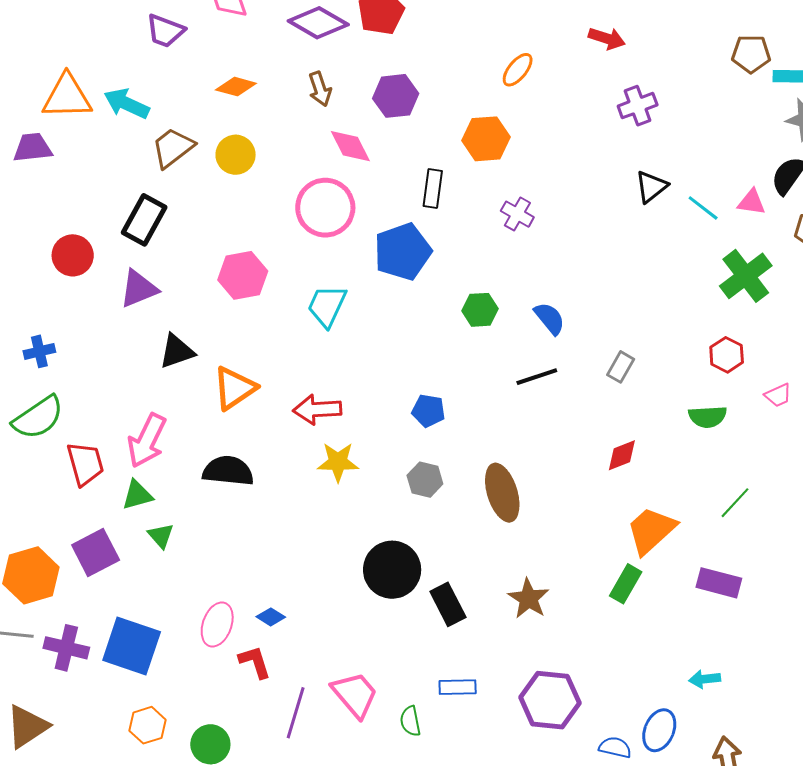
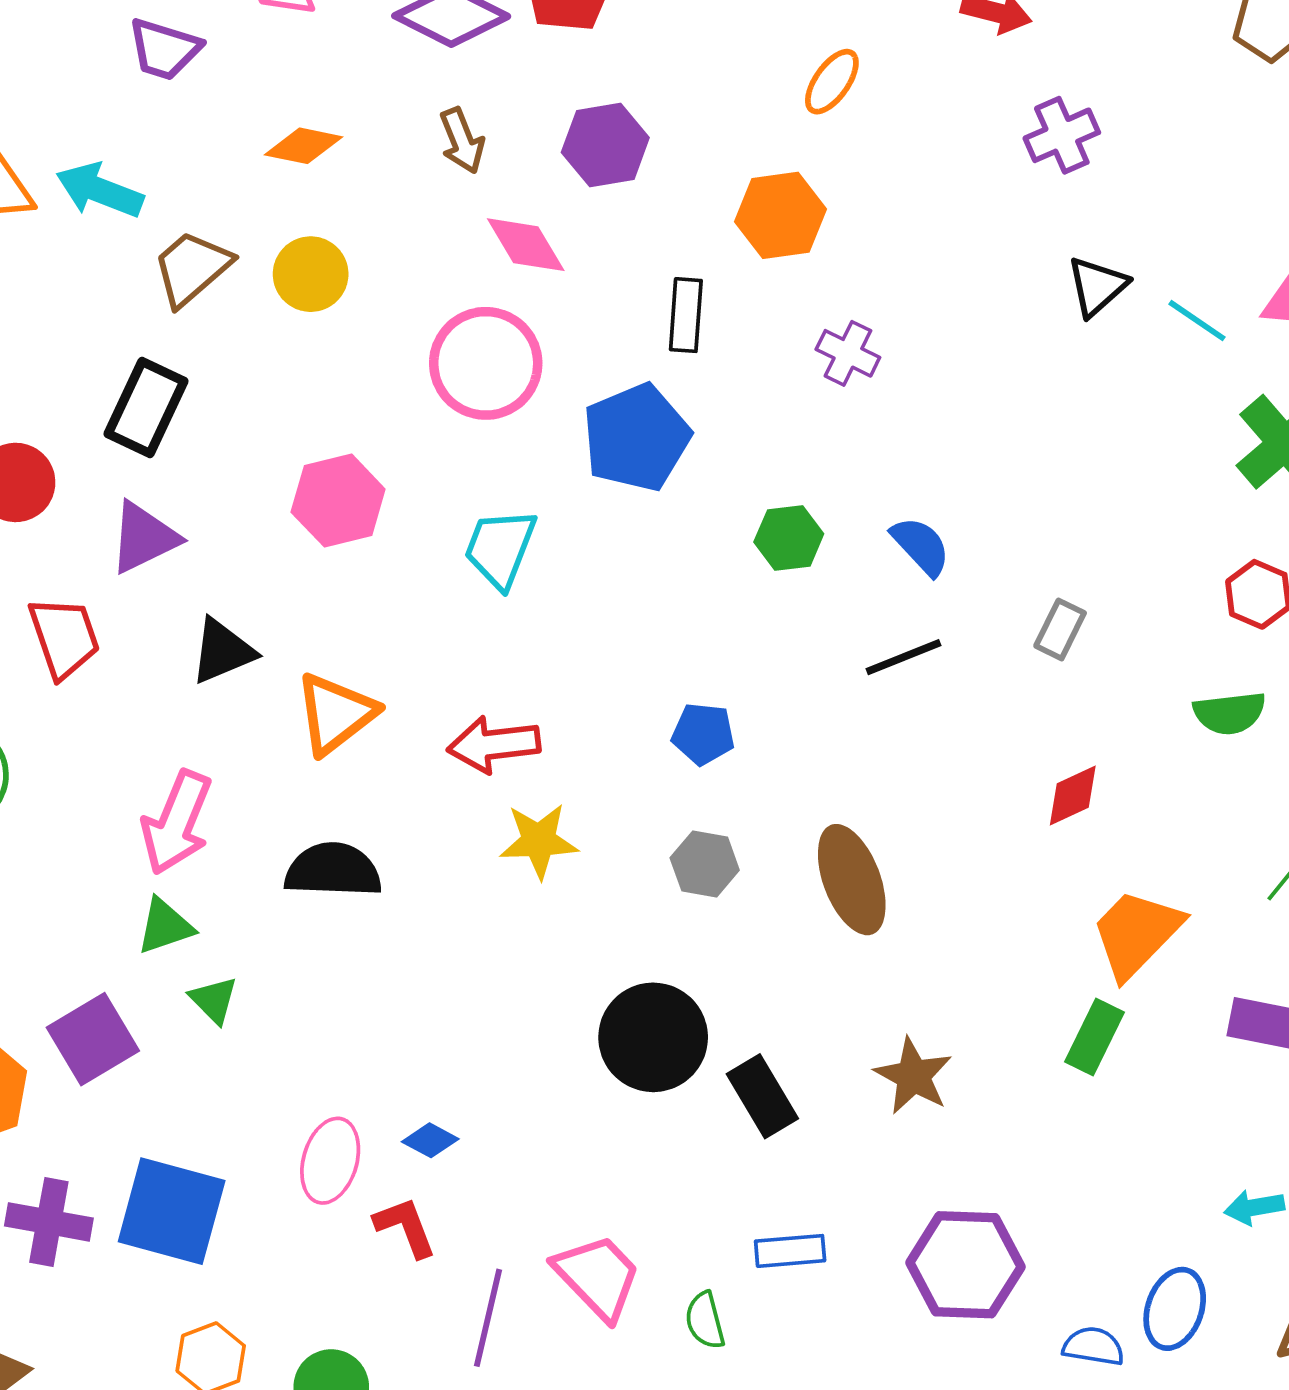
red trapezoid: (85, 464) -> (64, 637), moved

